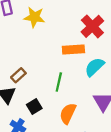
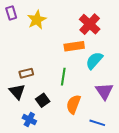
yellow star: (34, 17) -> (37, 20), turned -30
brown rectangle: (18, 75) -> (26, 73), turned 32

